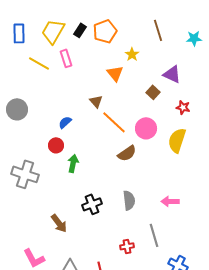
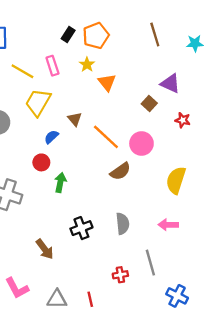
yellow trapezoid: (53, 31) -> (38, 102), moved
yellow star: (132, 54) -> (87, 65), moved
brown triangle: (96, 101) -> (75, 119), moved
yellow semicircle: (177, 140) -> (176, 180), moved

